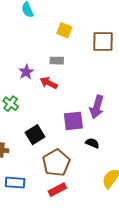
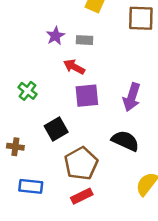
purple star: (26, 72) -> (55, 36), moved
purple square: (73, 121) -> (87, 96), moved
black semicircle: (92, 143) -> (125, 141), size x1.6

